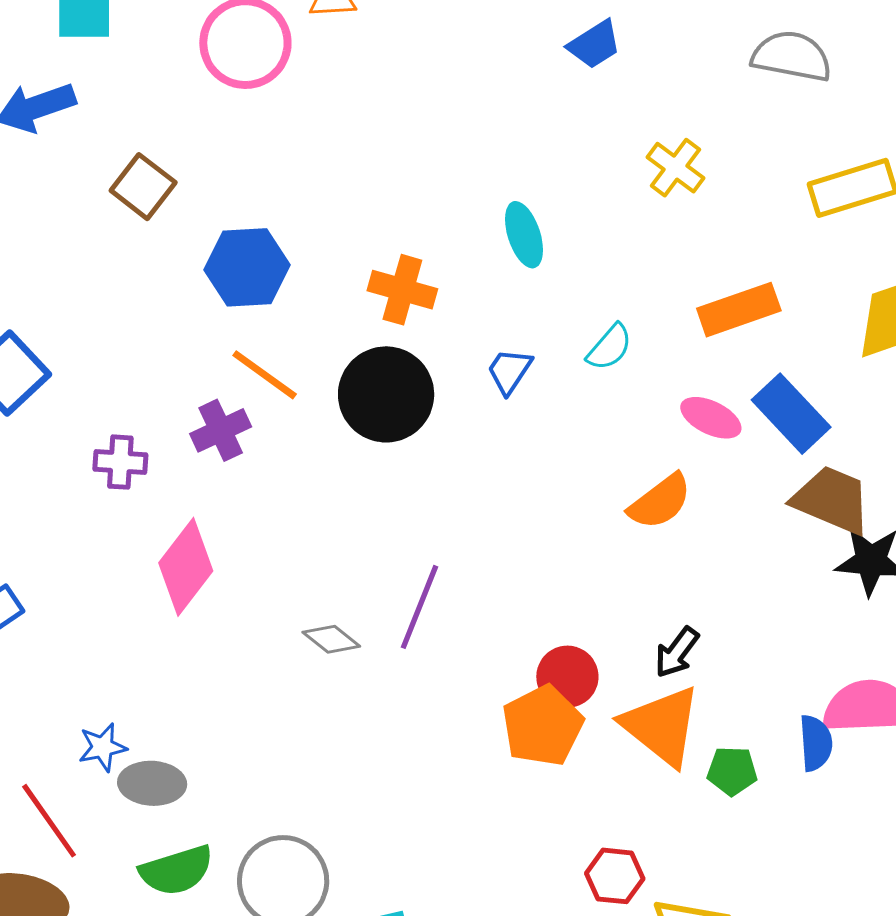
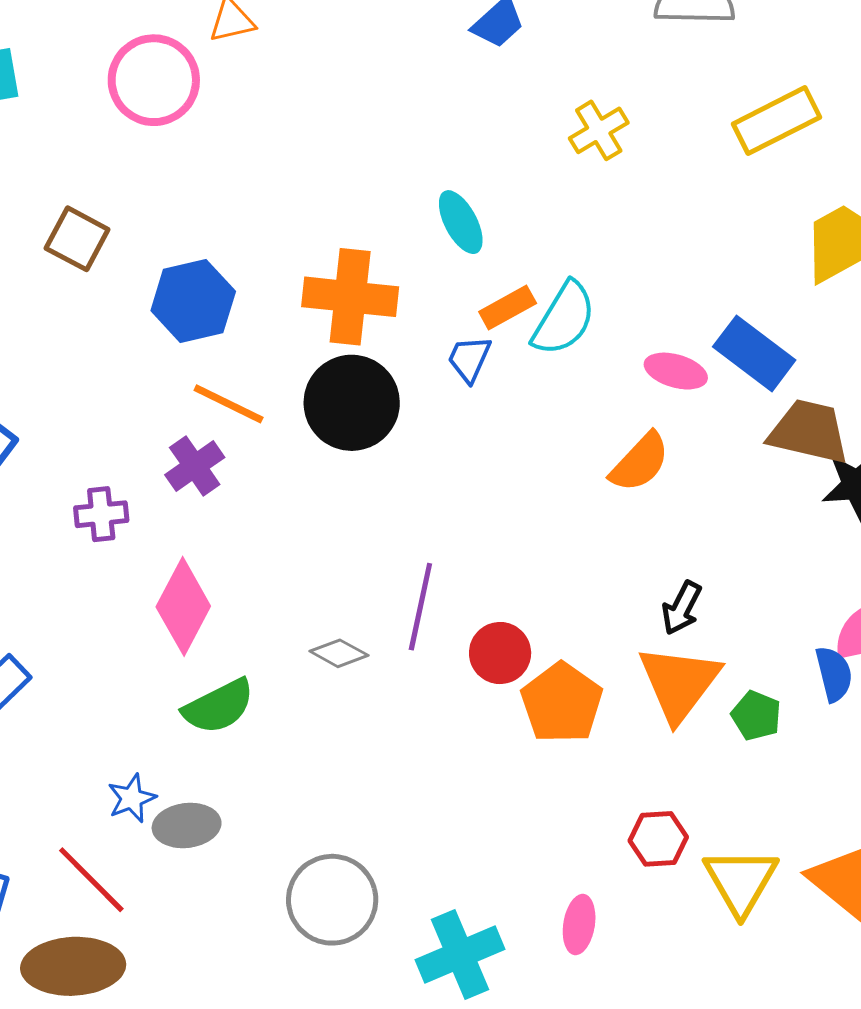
yellow cross: (676, 168) -> (599, 130), turned 32
orange cross: (402, 290) -> (350, 297), size x1.4
orange rectangle: (739, 310) -> (508, 308), moved, size x0.7
cyan semicircle: (610, 347) -> (564, 319), size x1.5
red circle: (567, 677) -> (500, 653), moved
orange triangle: (662, 726) -> (679, 683), turned 38
green pentagon: (732, 771) -> (756, 716), turned 30
green semicircle: (177, 870) -> (219, 706), moved

